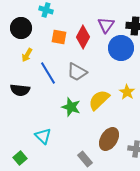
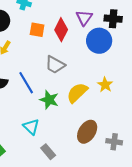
blue line: (48, 73) -> (26, 83), moved
cyan triangle: (43, 136) -> (31, 127), moved
gray rectangle: (85, 159) -> (48, 152), moved

